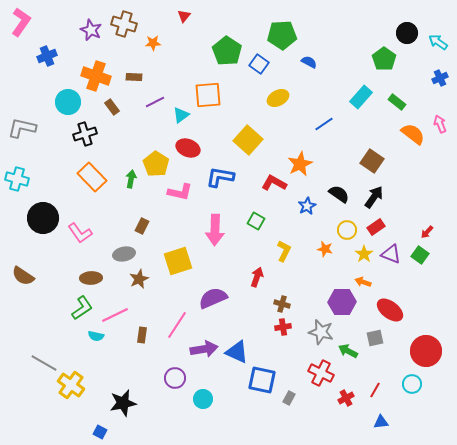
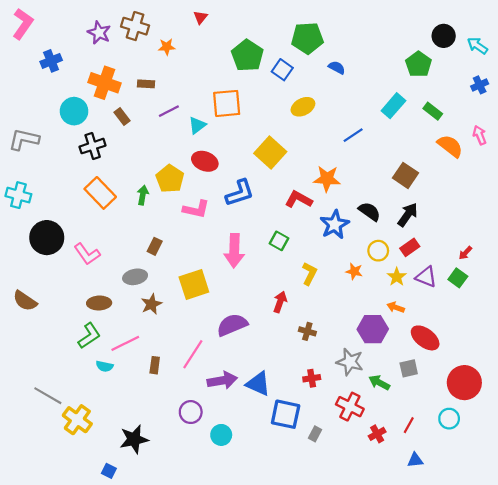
orange star: (300, 164) -> (327, 179), turned 30
blue L-shape: (220, 177) -> (240, 193), turned 152
blue star: (307, 206) -> (335, 225), size x1.5
red cross: (283, 327) -> (312, 378), moved

